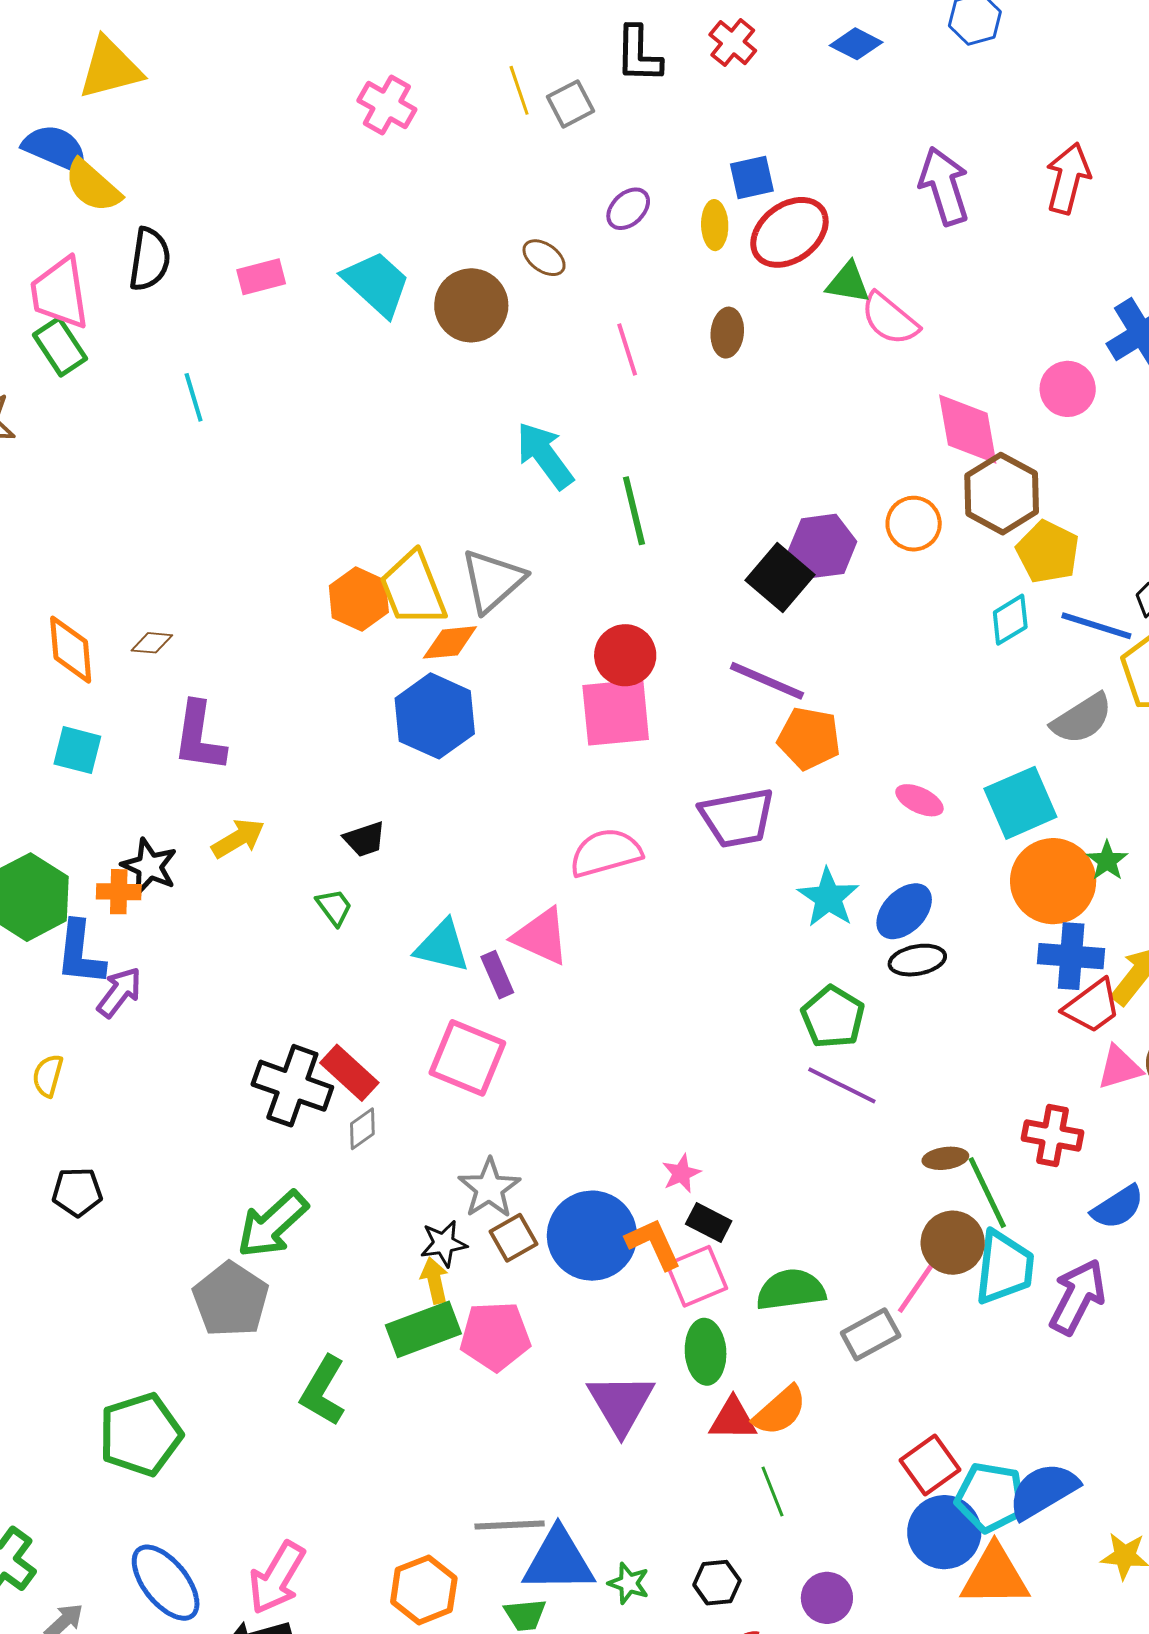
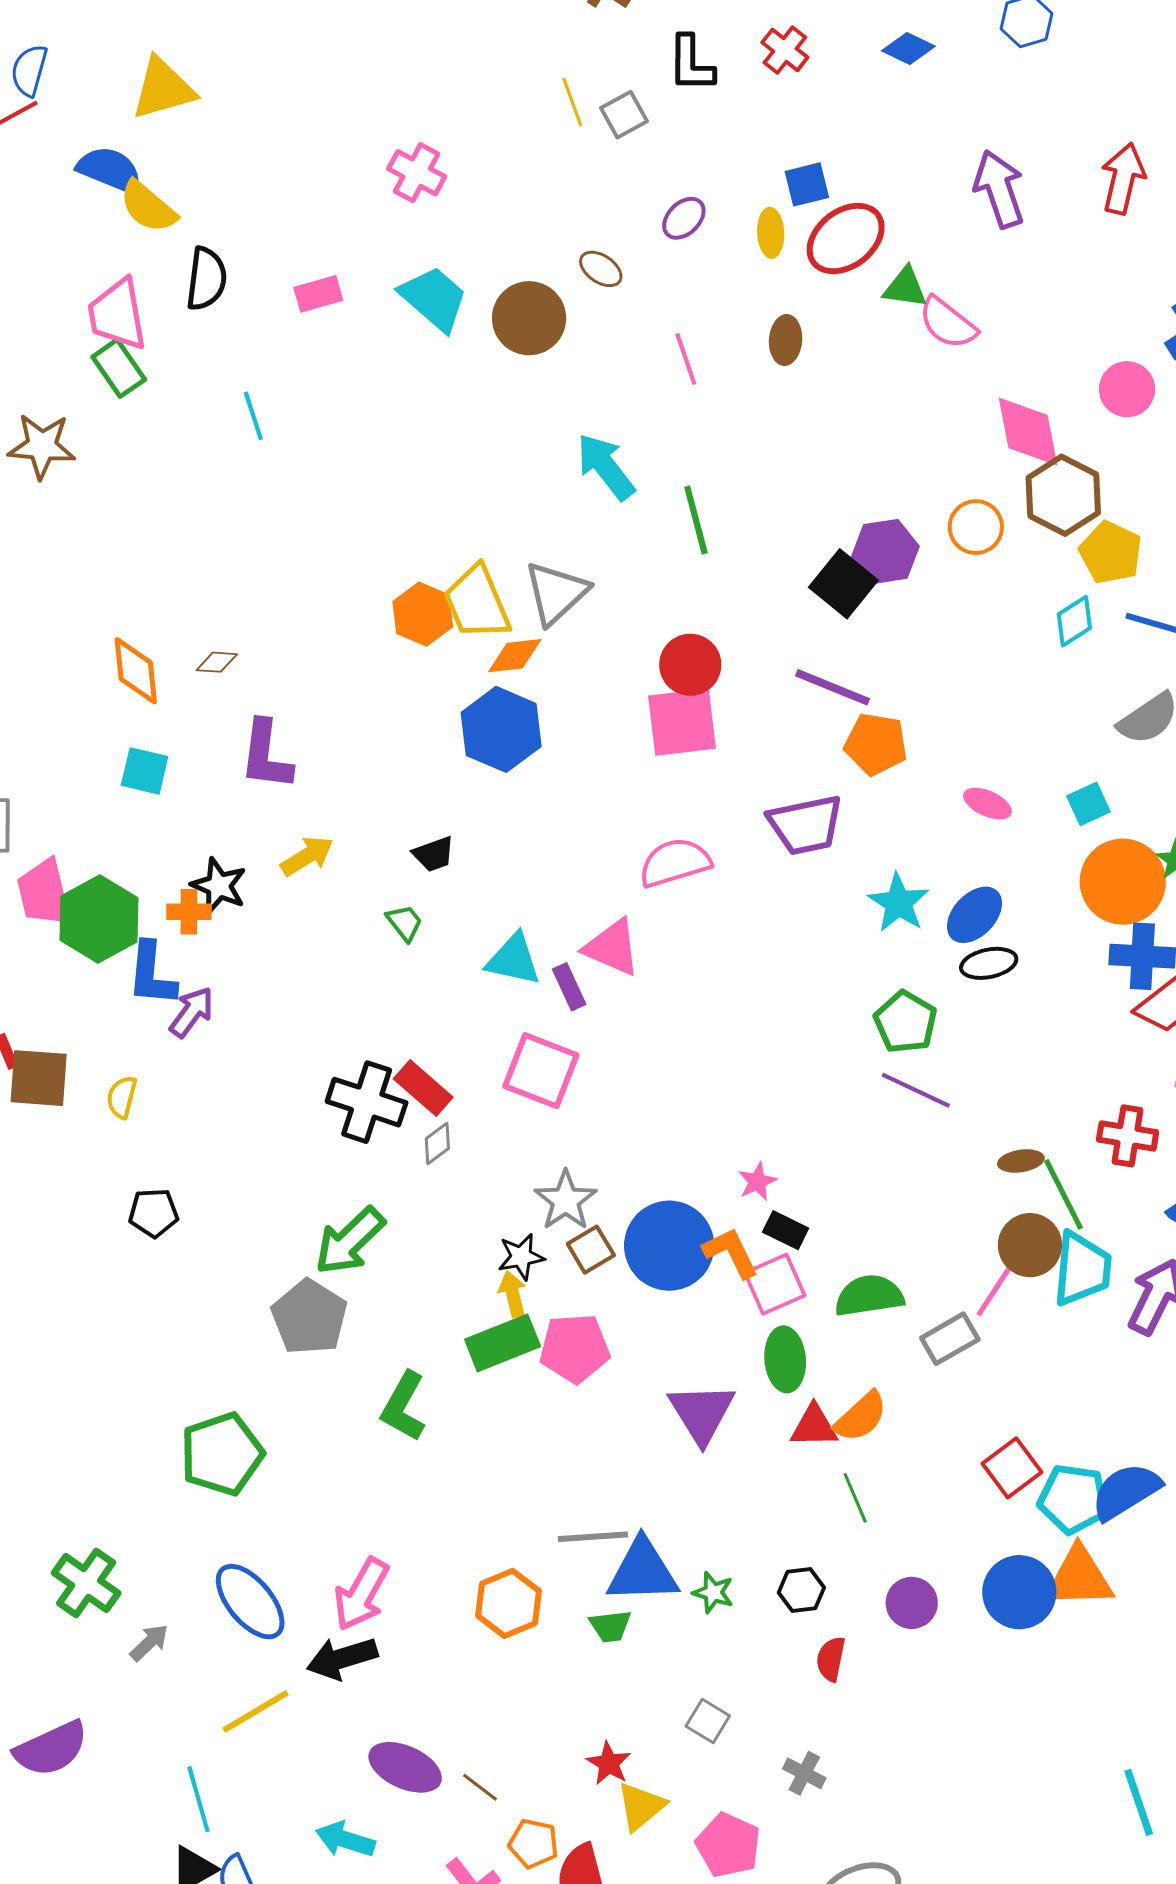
pink cross: (387, 105) -> (417, 173), moved
cyan square: (1020, 803) -> (1088, 804), size x0.6
blue circle: (944, 1532) -> (1019, 1592), moved

